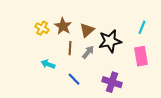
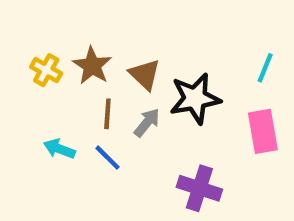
brown triangle: (87, 30) -> (145, 74), turned -35
blue line: (74, 79) -> (107, 158), moved

